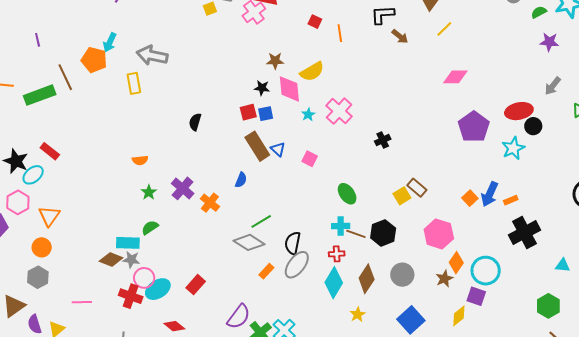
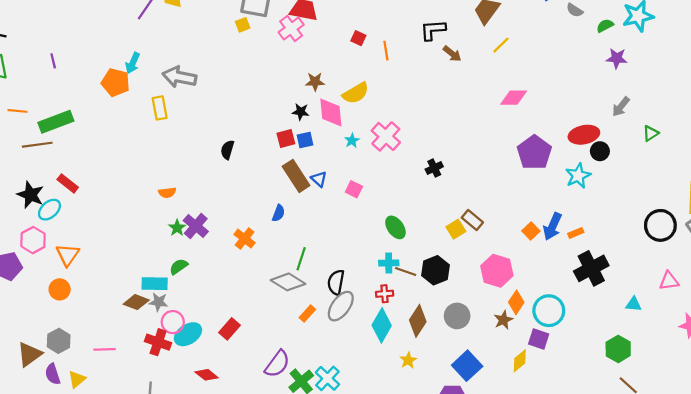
brown line: (65, 77) -> (37, 145), moved, turned -72
purple cross: (183, 188) -> (196, 226), moved
green line: (261, 221) -> (301, 259), turned -40
gray hexagon: (38, 277) -> (59, 341), moved

